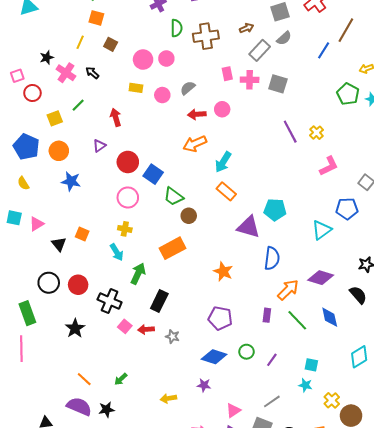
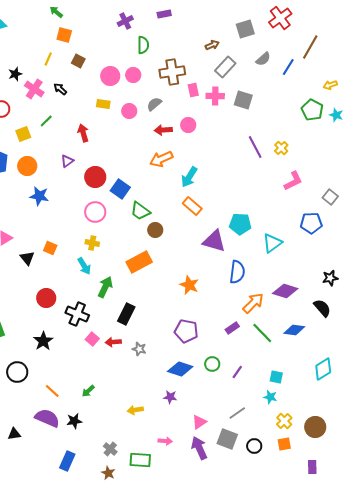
brown cross: (206, 36) -> (172, 72), moved
gray semicircle: (284, 38) -> (263, 59), moved
cyan triangle: (322, 230) -> (272, 243), moved
black circle: (49, 283) -> (17, 372), moved
purple rectangle: (267, 315) -> (232, 328), turned 48
blue diamond: (330, 317) -> (294, 330), turned -70
yellow cross: (332, 400) -> (284, 421), moved

